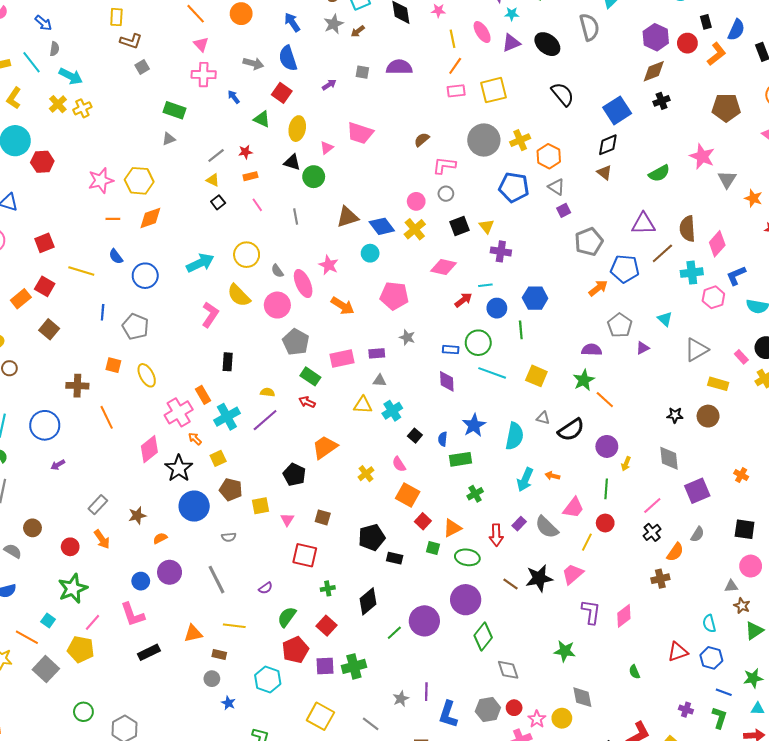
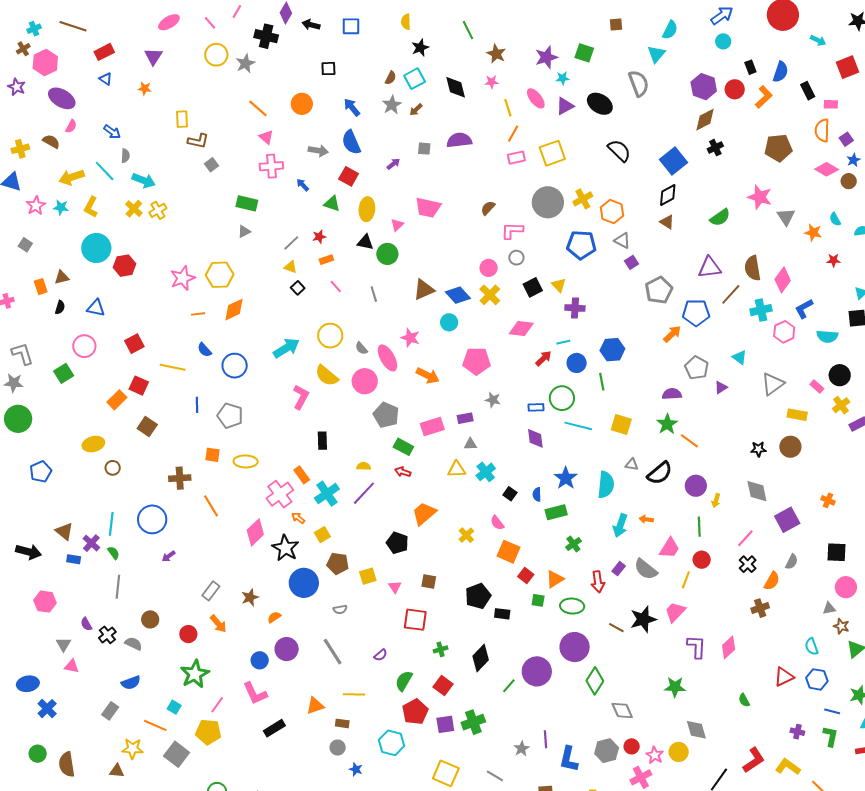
yellow ellipse: (147, 375) -> (246, 461), turned -55

